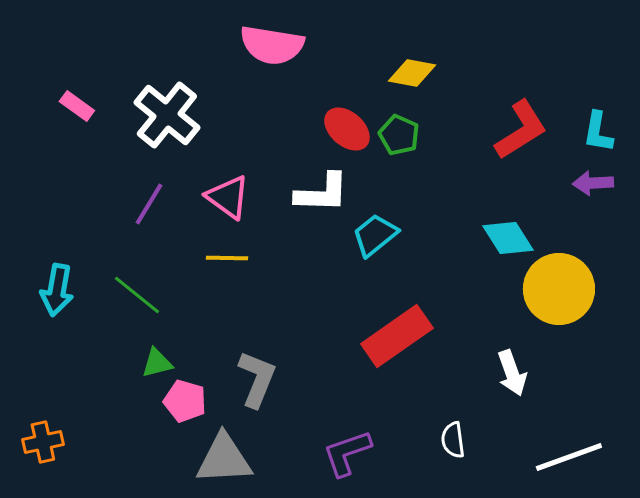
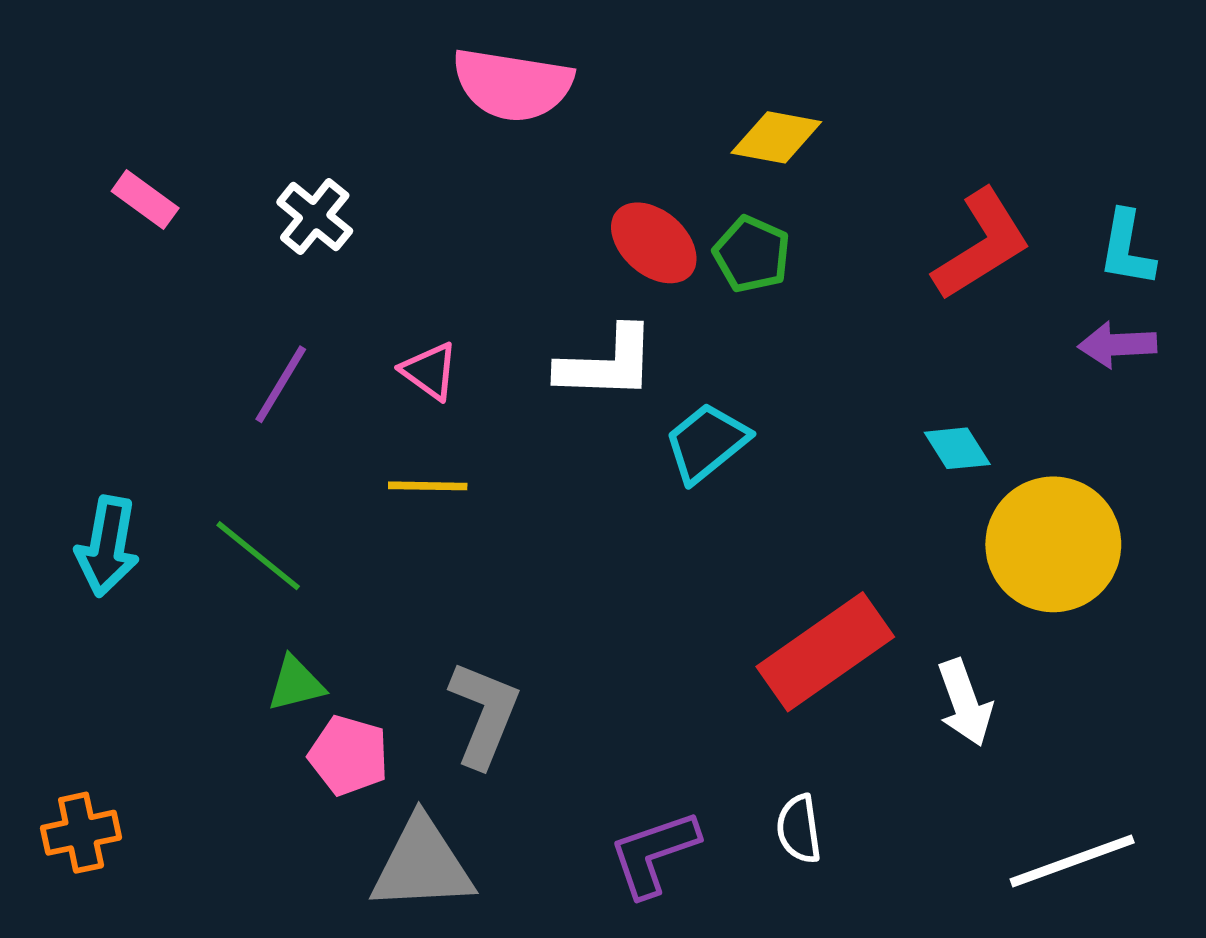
white cross: (167, 115) -> (315, 217), size x0.6
pink triangle: (228, 197) -> (430, 371), size x0.7
cyan diamond: (508, 238) -> (957, 448), size x0.7
red rectangle: (397, 336) -> (825, 652), moved
white semicircle: (453, 440) -> (799, 829), moved

